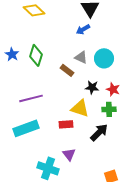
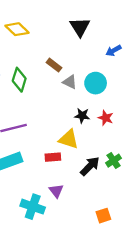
blue arrow: (83, 29) -> (114, 51), moved
brown rectangle: (67, 70) -> (54, 65), moved
green cross: (109, 109) -> (114, 161), moved, turned -32

